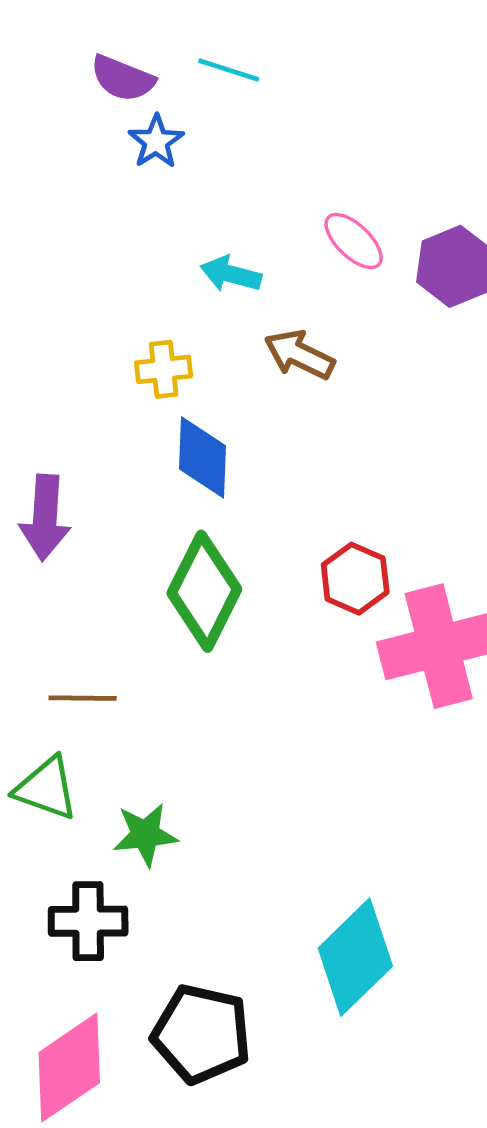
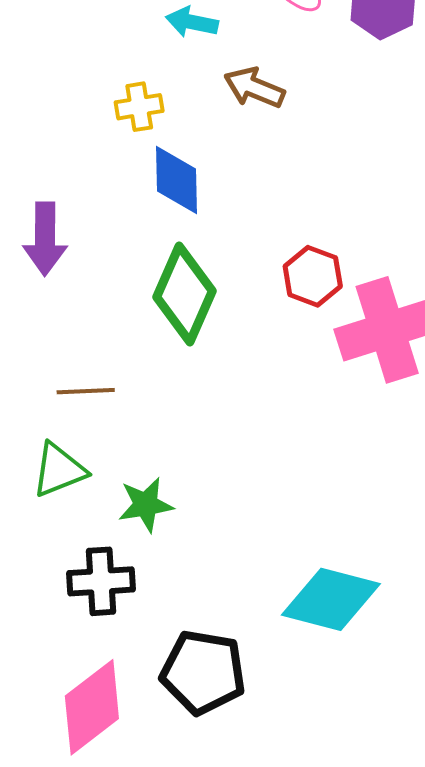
green triangle: (46, 788) -> (59, 470), turned -38
cyan diamond: (355, 957) -> (331, 599), turned 62

